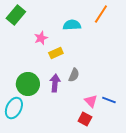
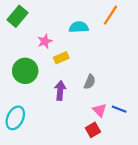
gray semicircle: (74, 75) -> (90, 82), moved
green circle: (28, 84) -> (25, 71), moved
red square: (85, 119) -> (93, 130), turned 32

